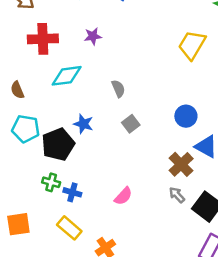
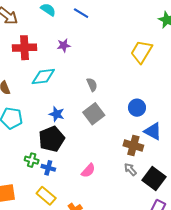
gray semicircle: (118, 89) -> (92, 85), moved
gray square: (131, 124) -> (94, 114), size x1.5
black pentagon: (58, 144) -> (52, 139), moved
brown cross: (181, 164) -> (133, 145), turned -30

